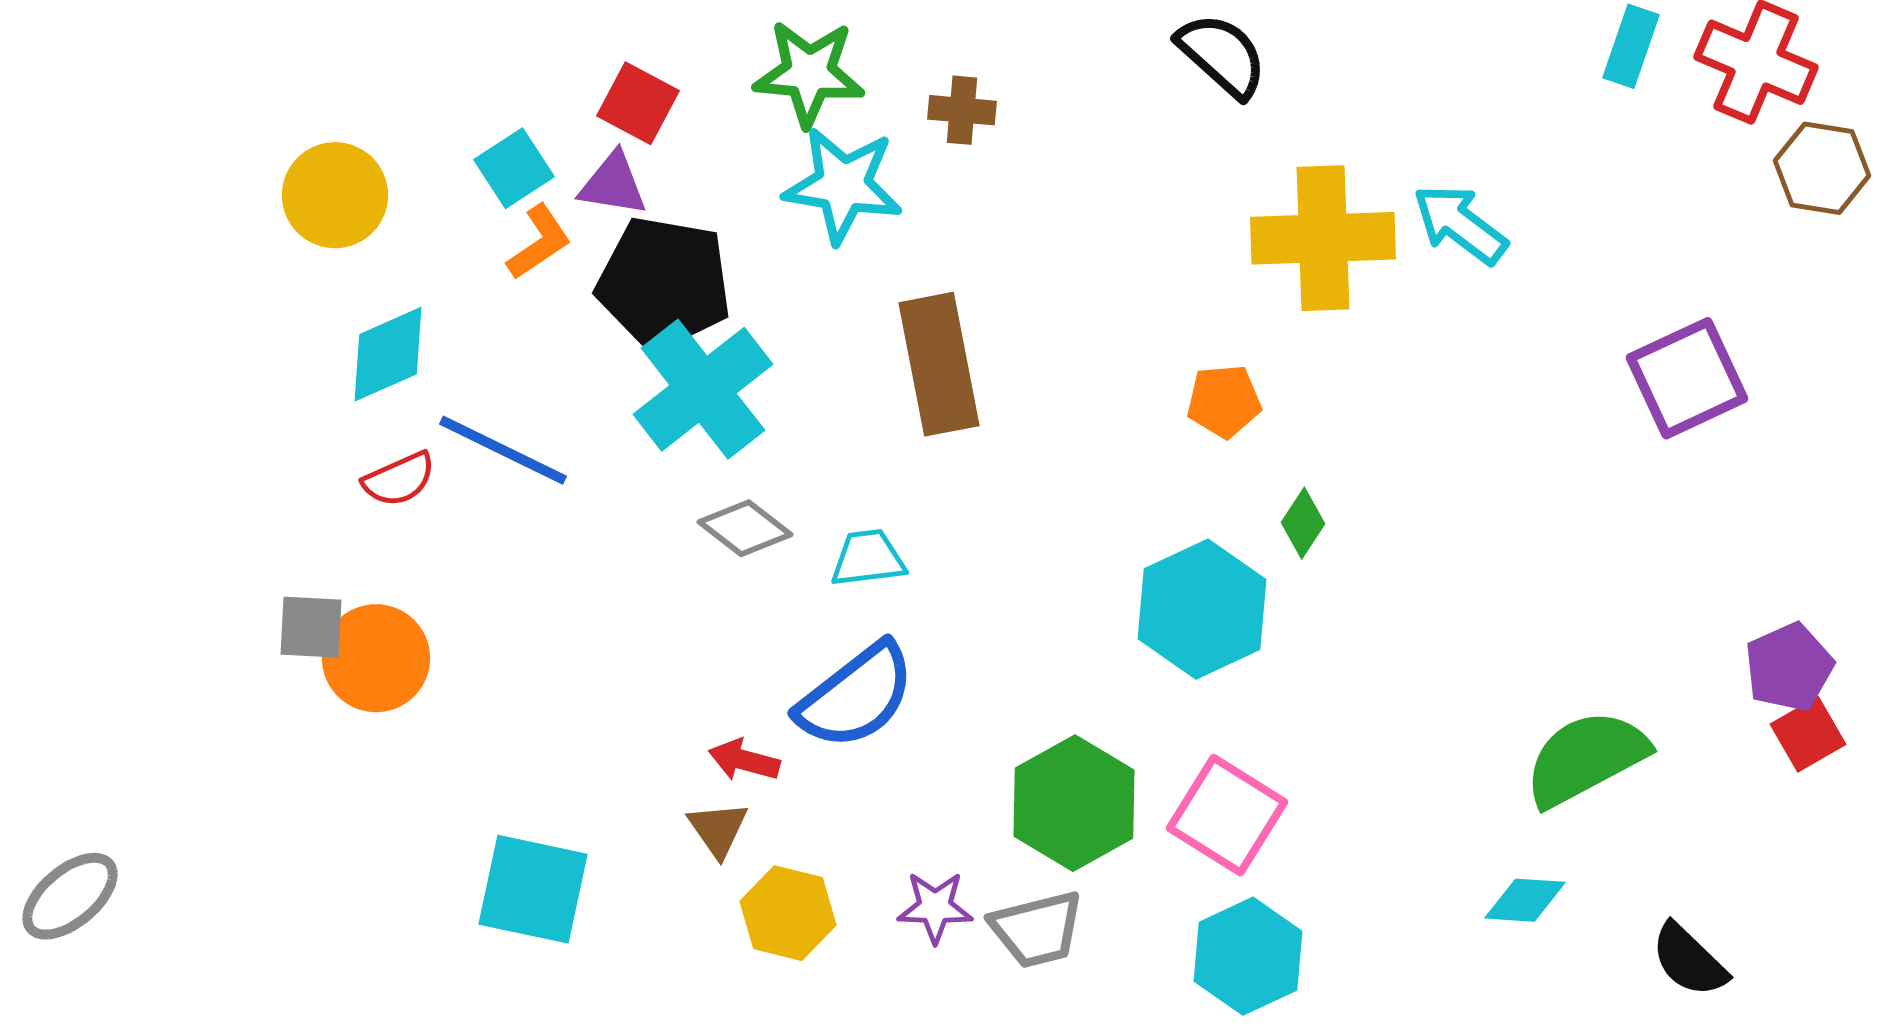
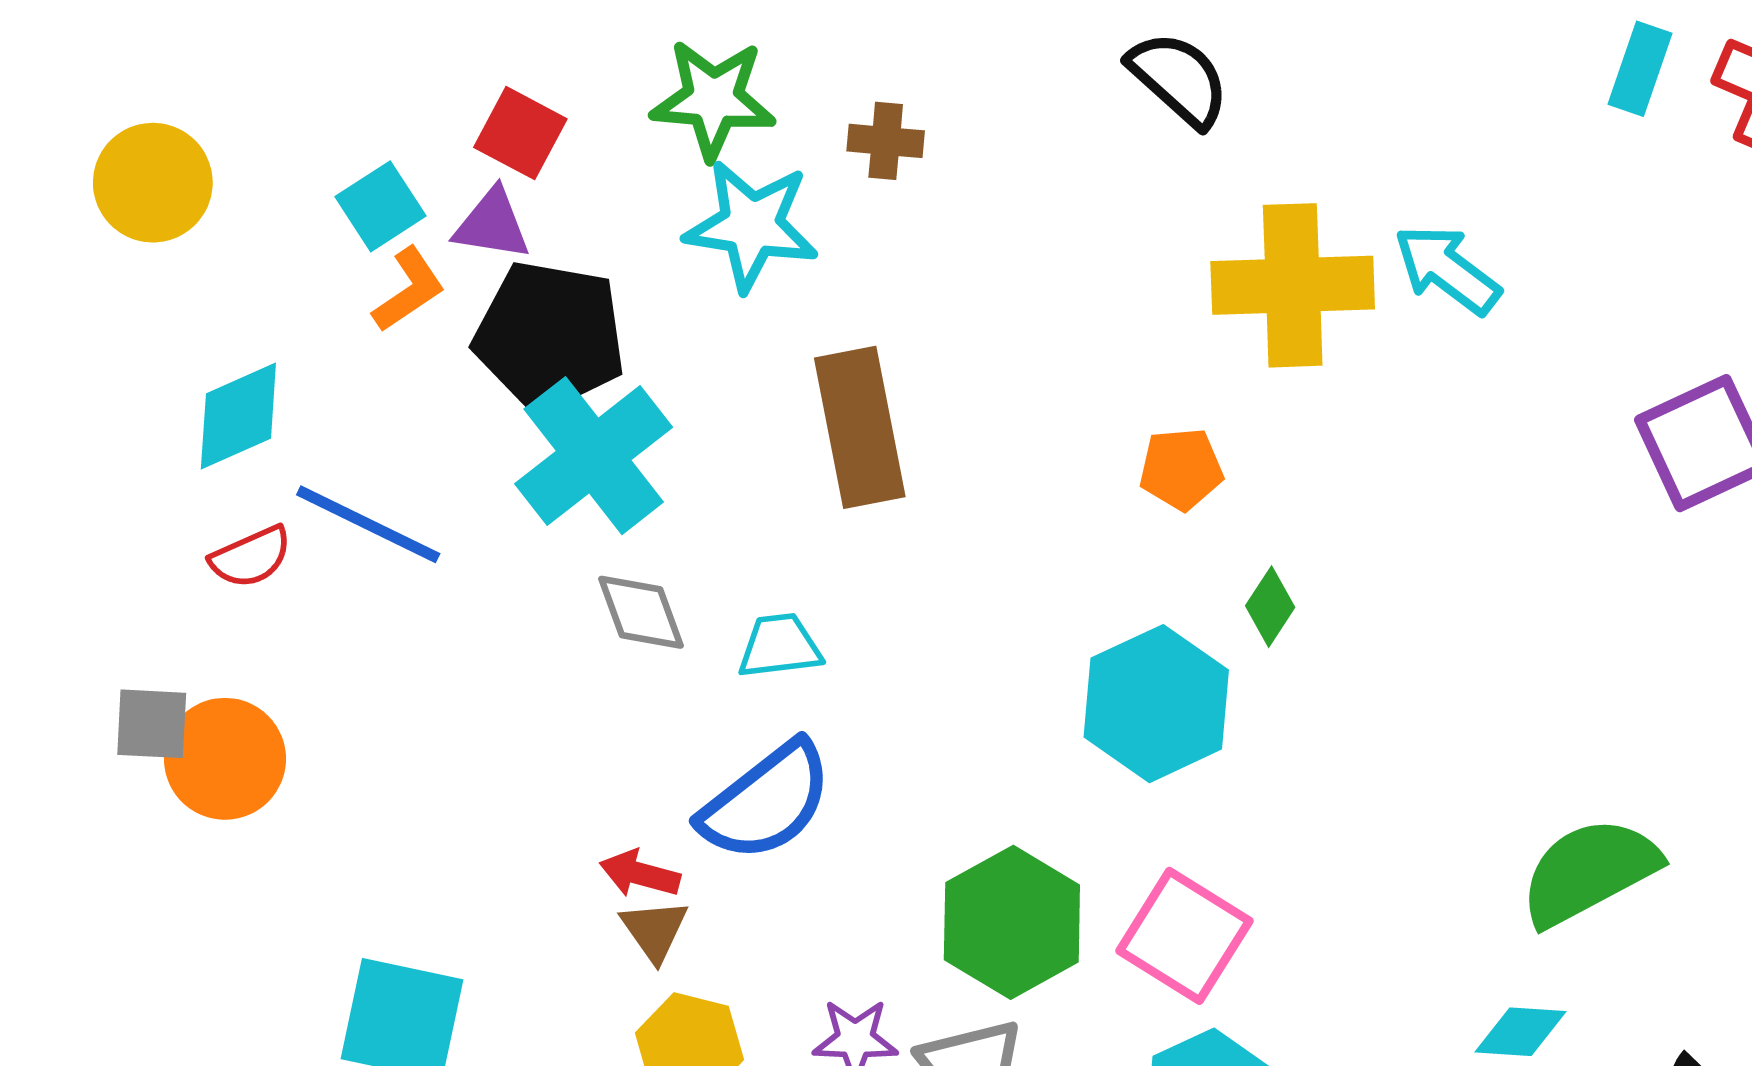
yellow circle: (335, 195) -> (153, 183), moved
gray diamond: (745, 528) -> (641, 612), turned 32
brown triangle: (718, 829) -> (655, 930), moved

